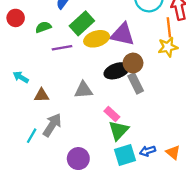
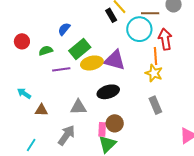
yellow star: (168, 47) -> (154, 73), turned 30
brown circle: (133, 63) -> (115, 123), moved
gray rectangle: (136, 83) -> (155, 105), moved
pink rectangle: (112, 114) -> (102, 129), turned 48
gray arrow: (52, 125) -> (66, 135), moved

